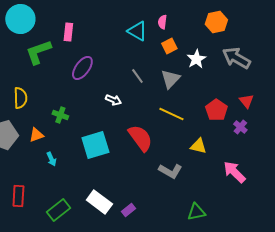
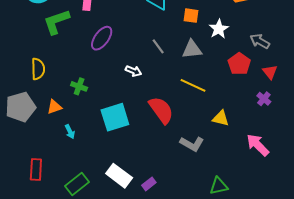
orange square: (169, 46) -> (191, 16), turned 35
gray arrow: (236, 58) -> (260, 41), moved, size x0.7
gray triangle: (170, 79) -> (192, 49), turned 40
red pentagon: (216, 110) -> (239, 64), moved

